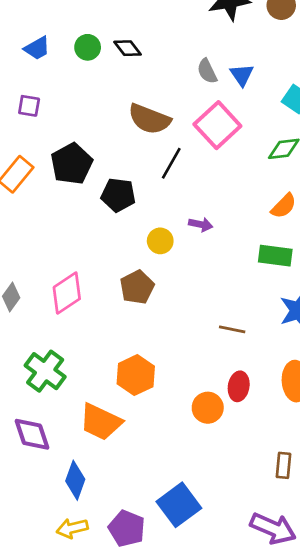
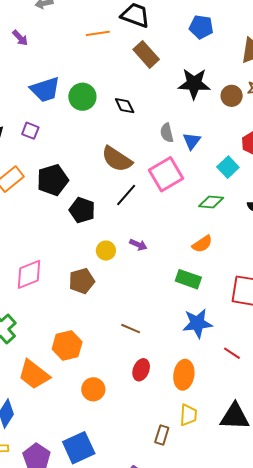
green circle: (88, 47) -> (82, 97), size x1.4
blue trapezoid: (37, 48) -> (45, 90), size x1.5
black diamond: (128, 48) -> (125, 106), moved
brown line: (232, 329) -> (131, 329), moved
orange circle: (208, 408) -> (93, 389), moved

